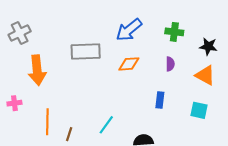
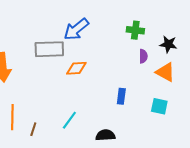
blue arrow: (129, 30) -> (76, 29), moved
orange diamond: (129, 64) -> (76, 68), moved
purple semicircle: (170, 64) -> (143, 56), moved

